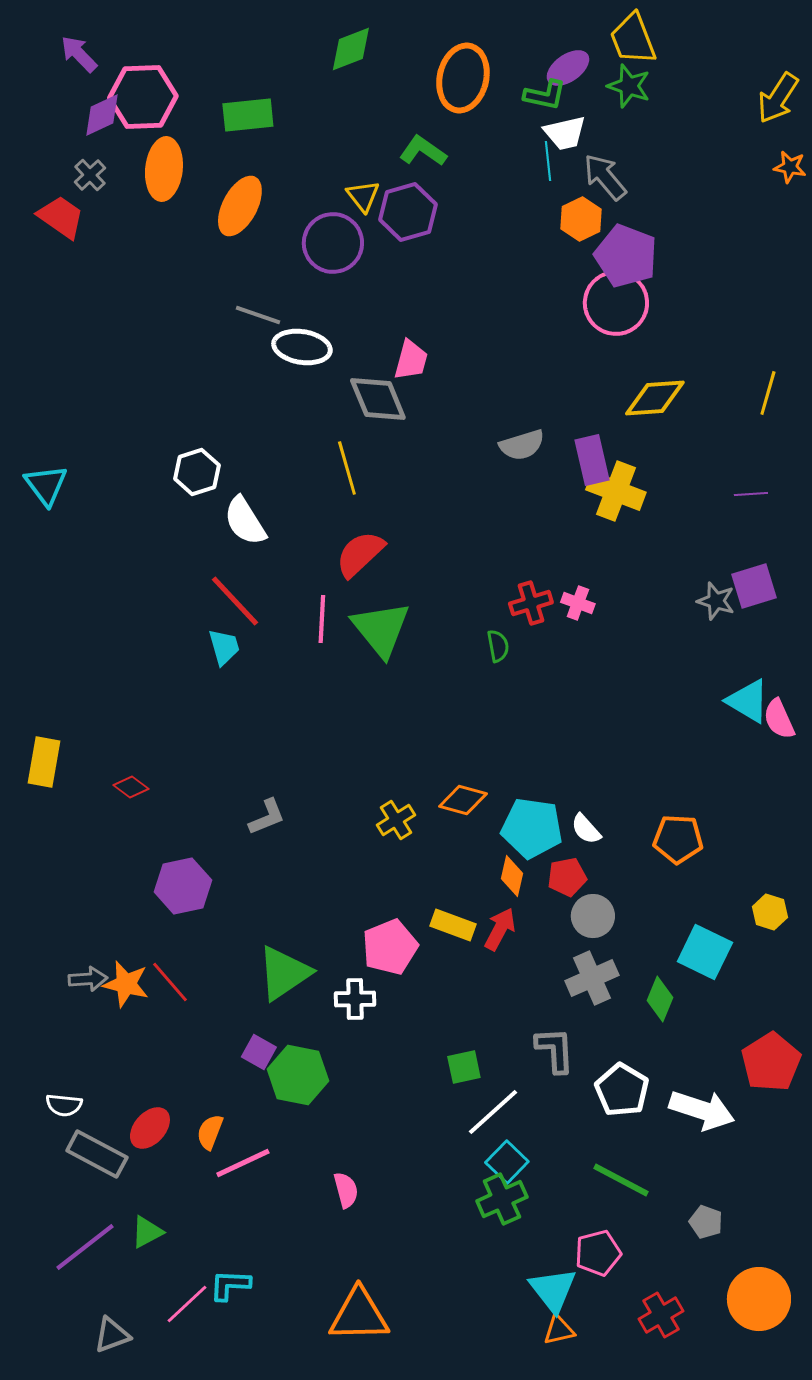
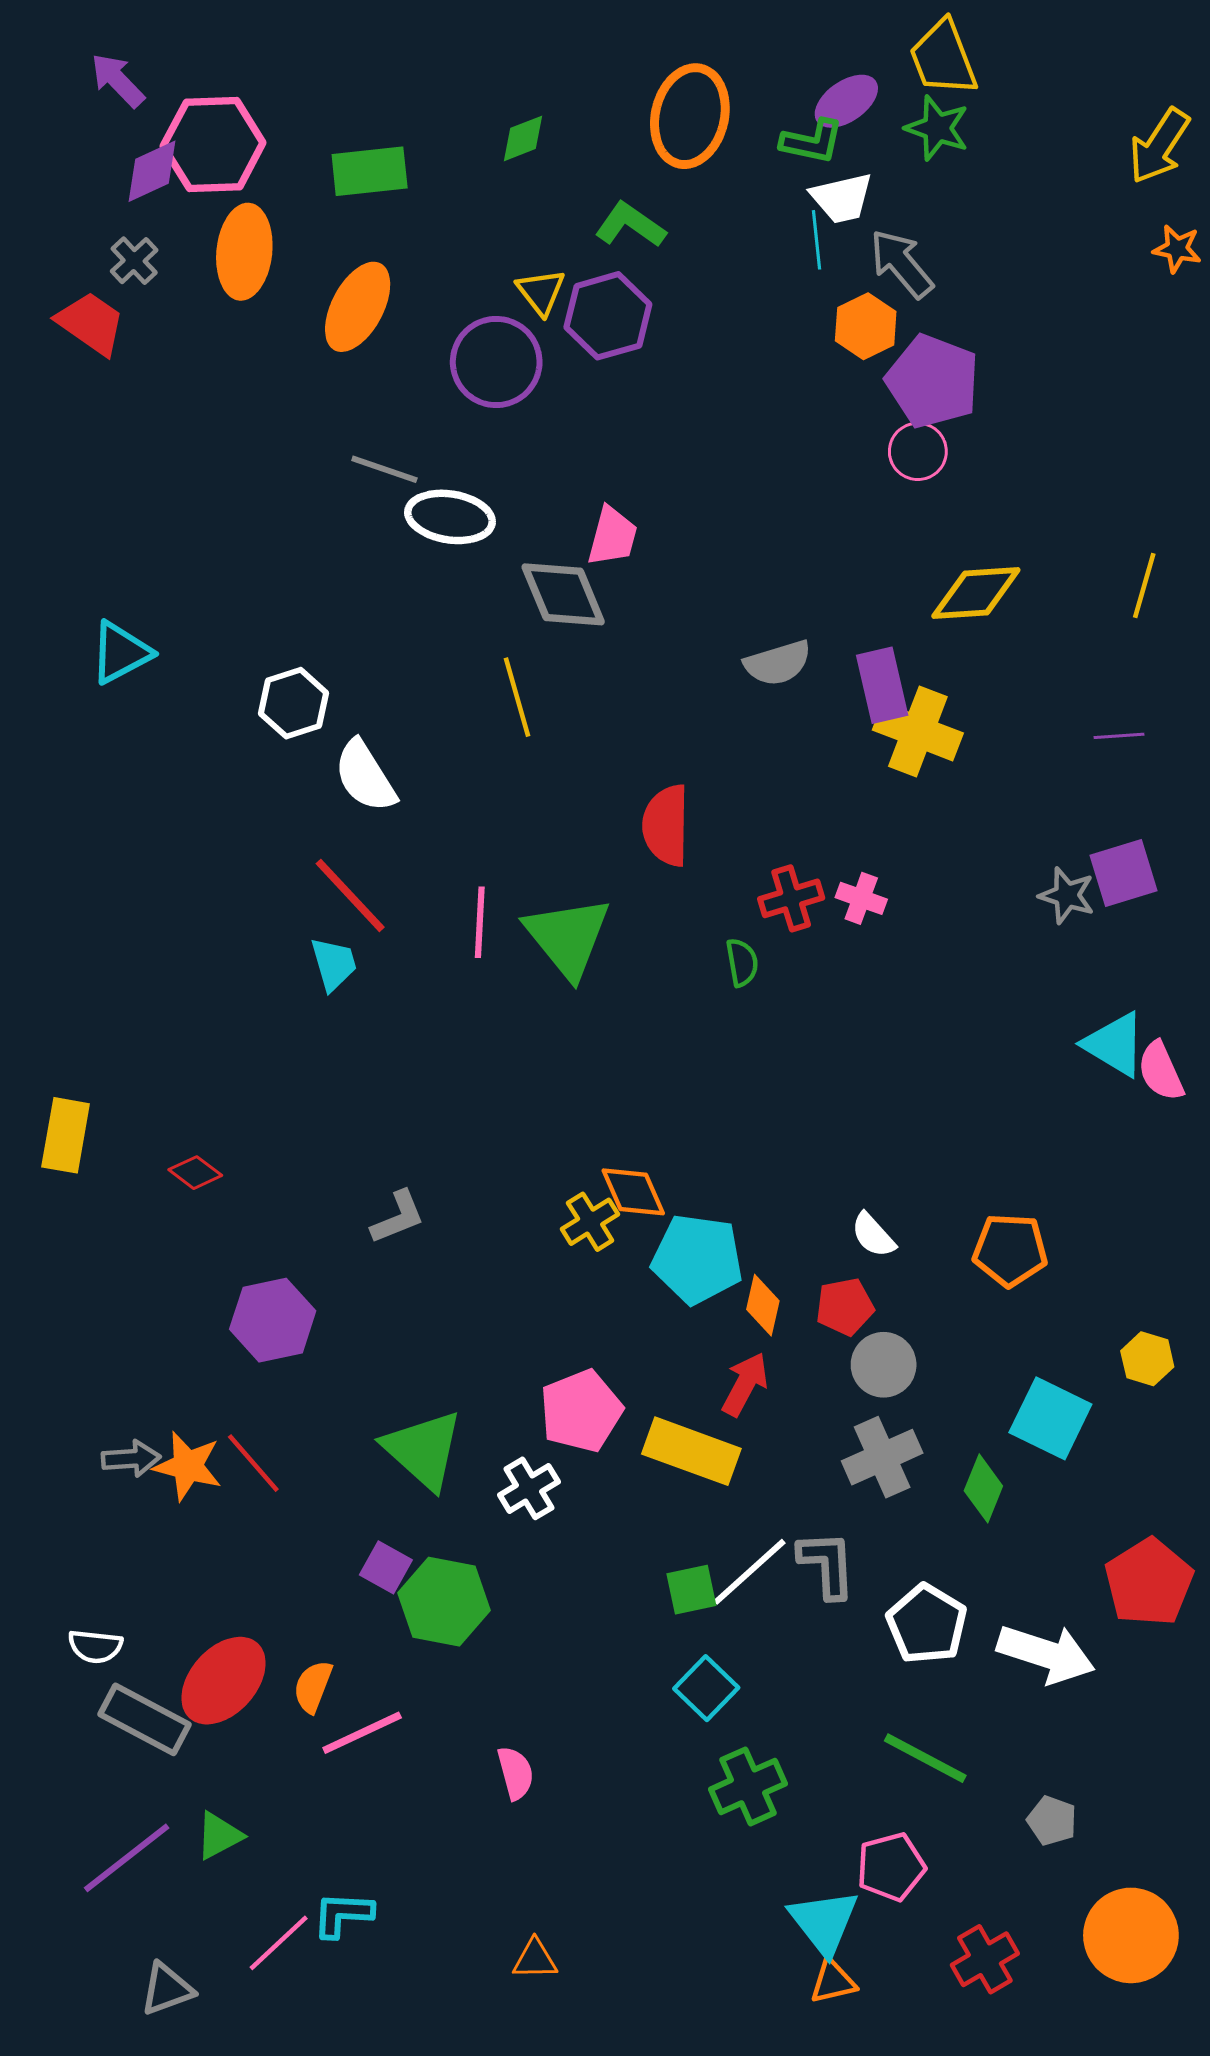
green diamond: (351, 49) -> (523, 138), moved, size x0.7
pink circle: (616, 303) -> (918, 451), size x0.6
cyan triangle: (46, 485) -> (121, 653), moved, turned 39
red semicircle: (360, 554) -> (666, 825), moved, turned -46
orange diamond: (463, 800) -> (633, 1192), moved, turned 51
cyan pentagon: (532, 828) -> (697, 1259), moved
yellow rectangle: (453, 925) -> (691, 1451), moved, size x1.4
green triangle: (284, 973) -> (423, 1450), turned -44
white cross: (355, 999) -> (529, 1488), turned -30
white line: (493, 1112) -> (749, 1572), moved
red ellipse: (150, 1128) -> (224, 1681), size x1.4
cyan square: (507, 1162) -> (706, 1688), moved
orange triangle: (359, 1315) -> (535, 1959), size x0.5

